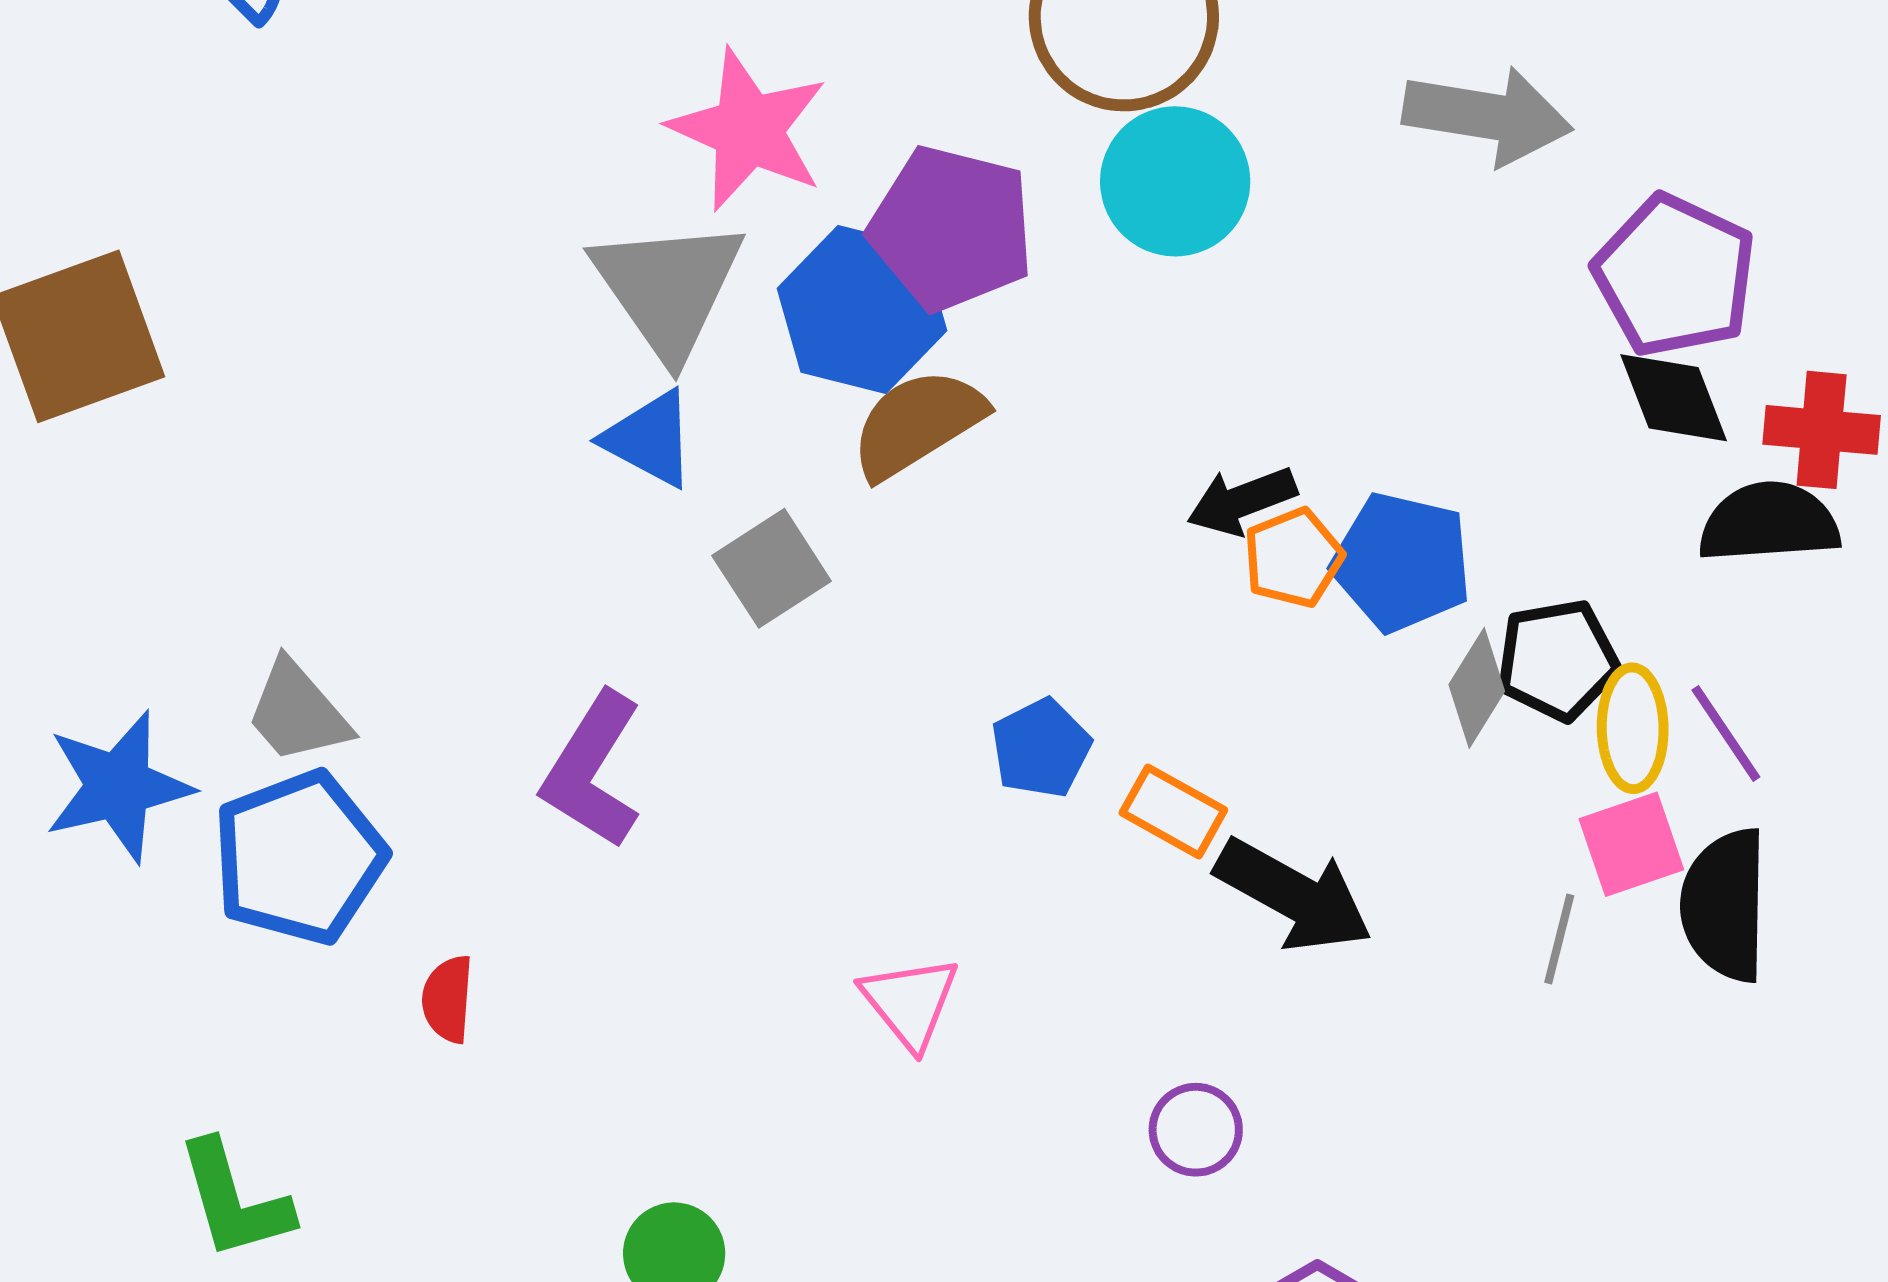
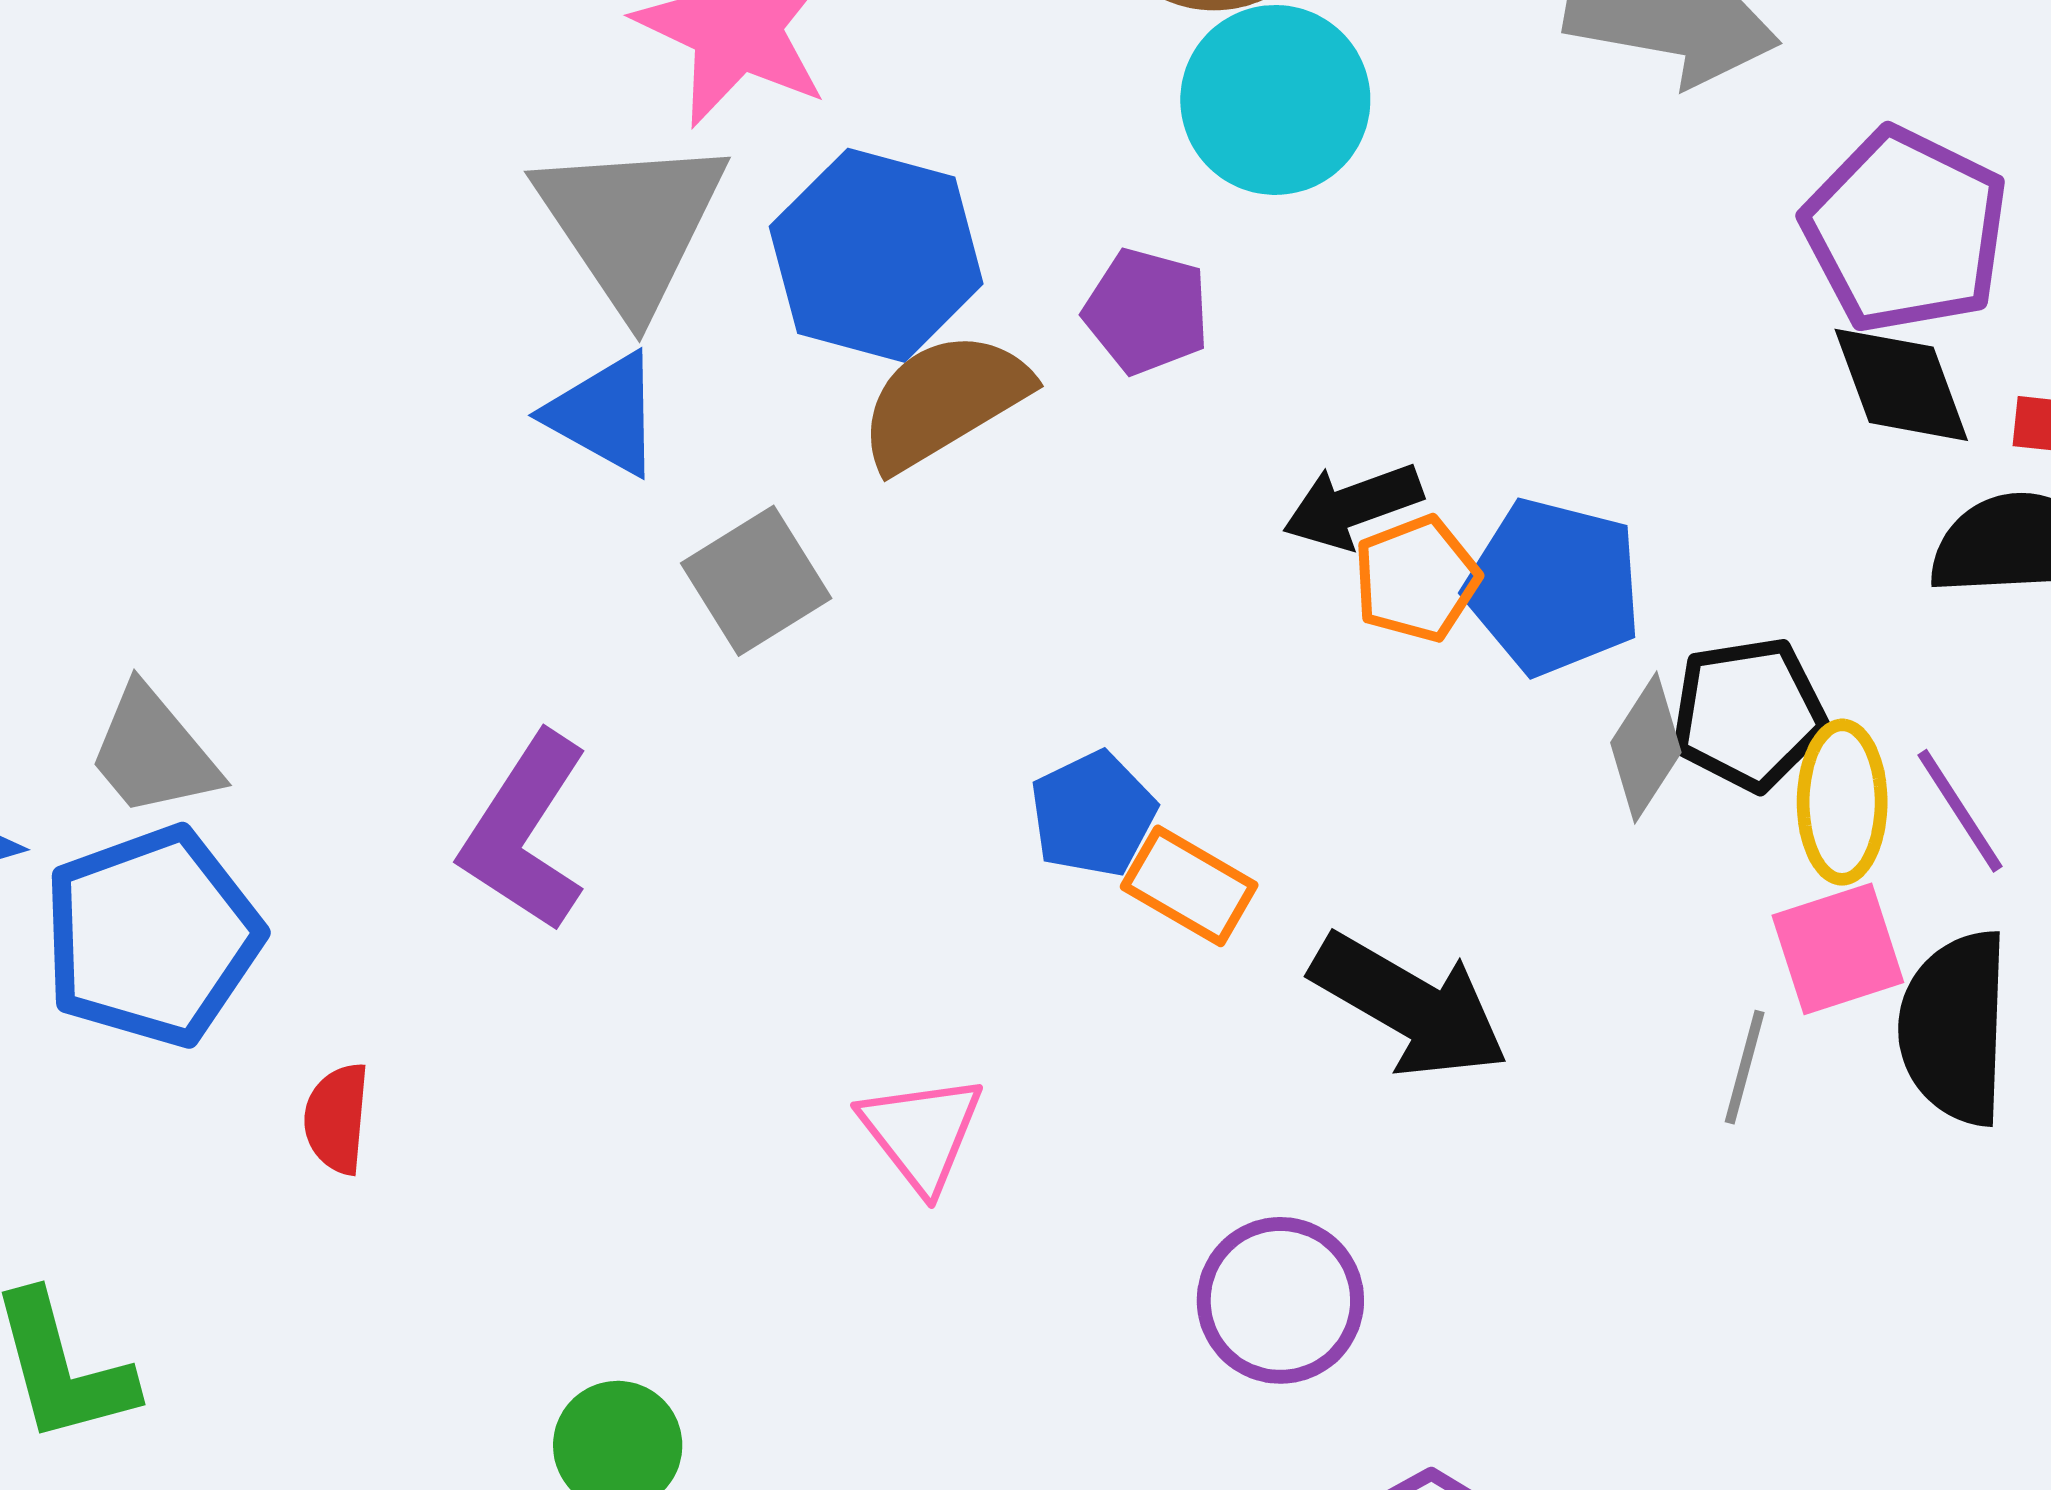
purple pentagon: (951, 228) -> (1147, 311), moved, size x0.6
orange rectangle: (1173, 811) -> (1189, 886), moved
purple circle: (1196, 1130) -> (1280, 1300), size x1.4

